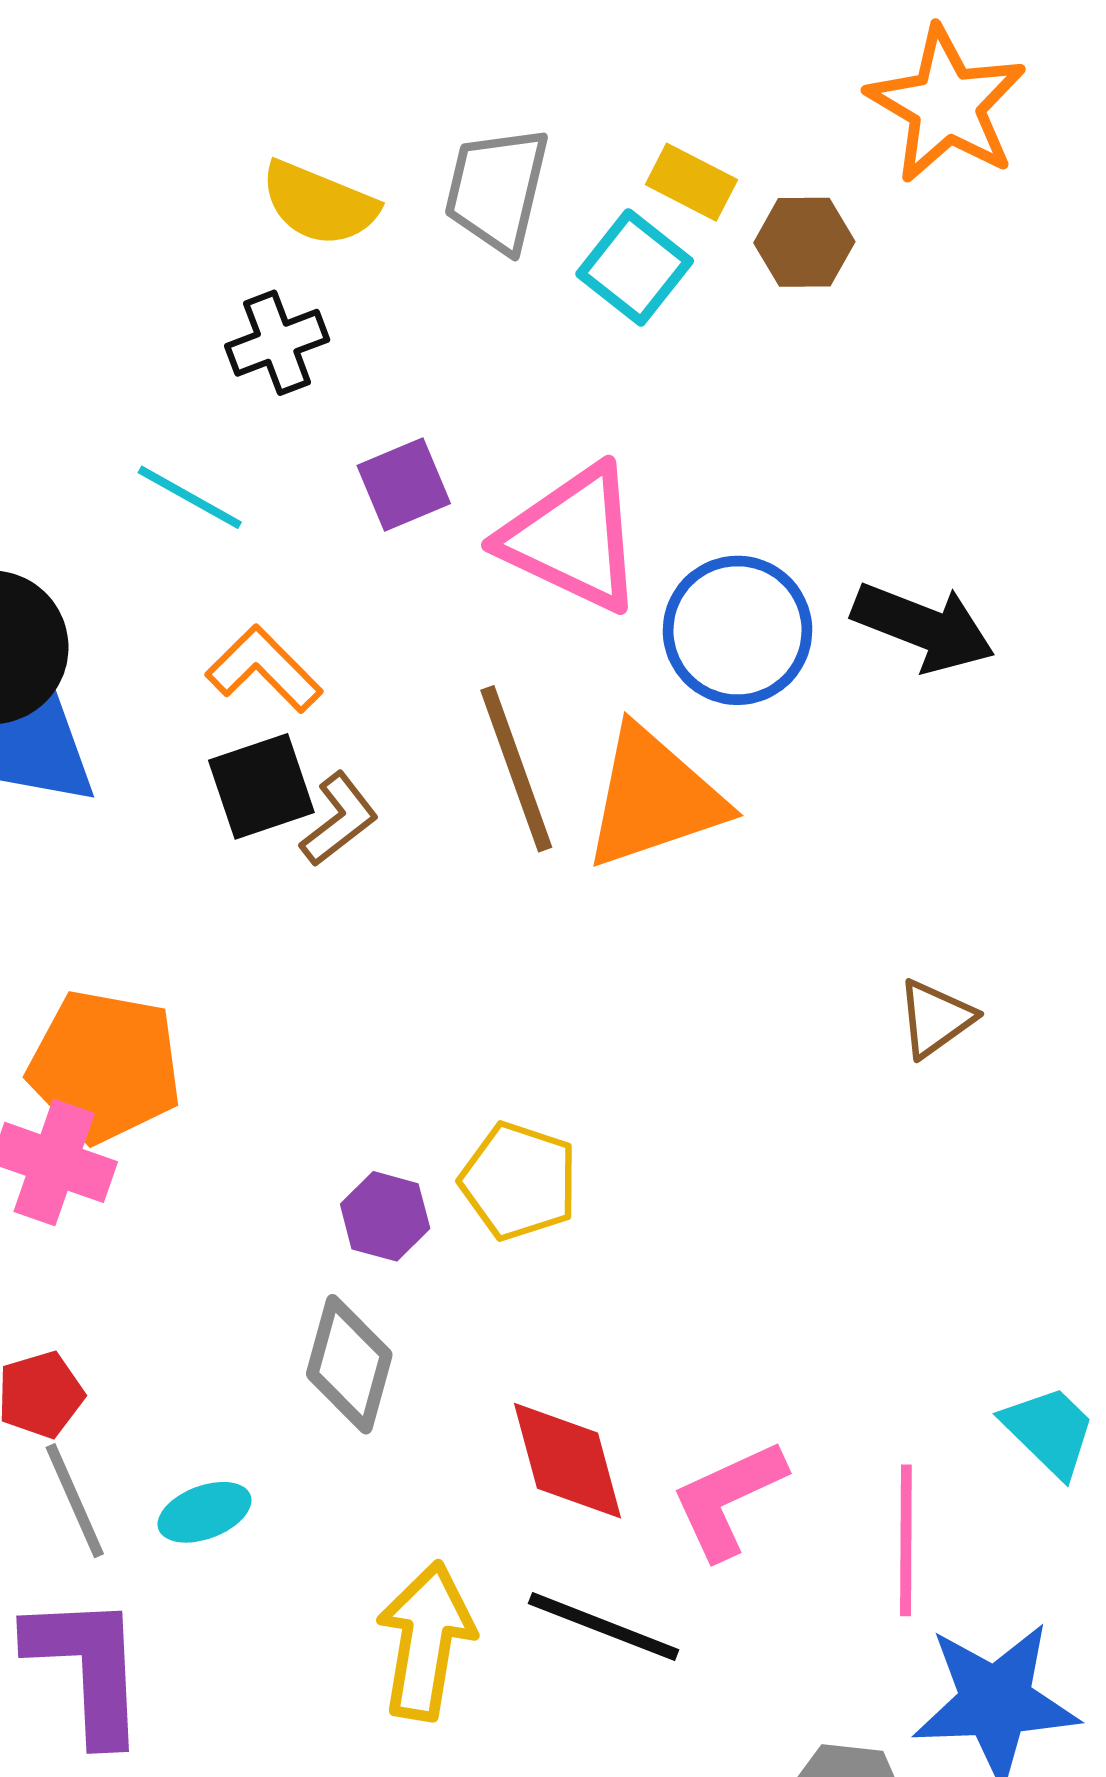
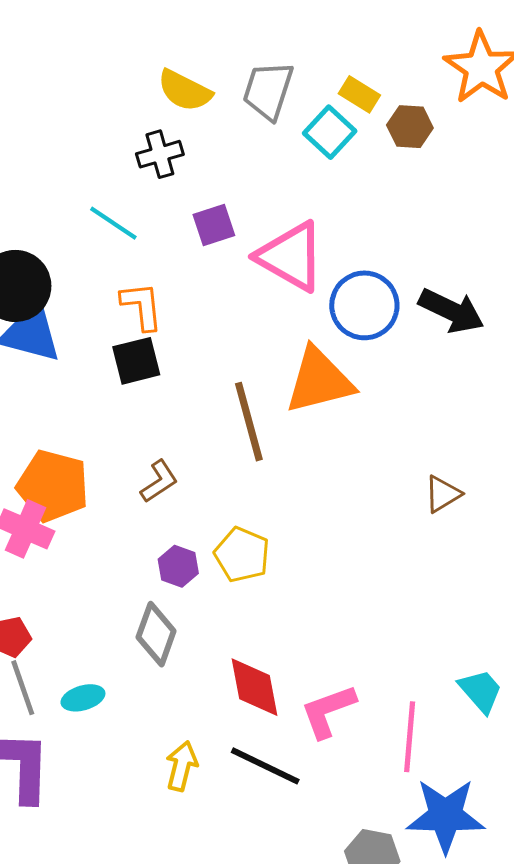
orange L-shape: (264, 669) -> (142, 306), turned 34
brown line: (516, 769) -> (249, 422), moved
brown L-shape: (339, 819) -> (159, 481), moved
yellow arrow: (426, 1641) -> (182, 766), size x0.7

